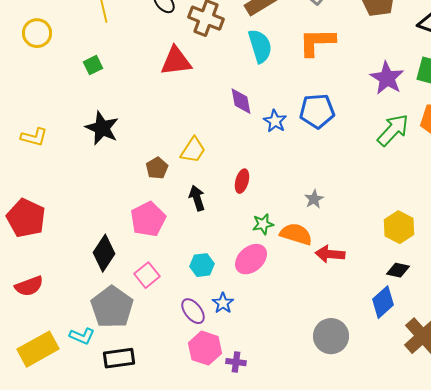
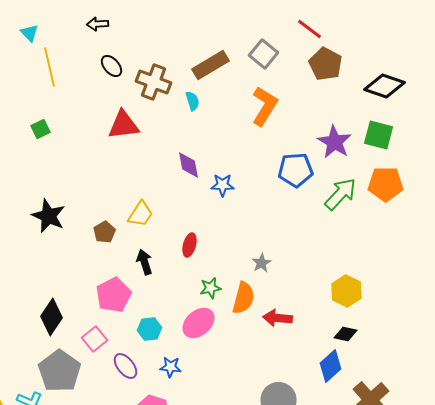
orange L-shape: (317, 42) -> (264, 106), turned 123
cyan semicircle: (260, 46) -> (192, 101), moved, size x0.6
blue pentagon: (317, 111) -> (296, 170), moved
blue star: (275, 121) -> (222, 185), turned -30
black star: (102, 128) -> (48, 216), moved
pink pentagon: (148, 219) -> (114, 295), moved
orange semicircle: (296, 234) -> (244, 298), turned 88
blue star: (223, 303) -> (170, 367), turned -30
purple ellipse: (193, 311) -> (126, 366), moved

